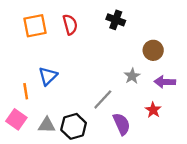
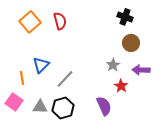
black cross: (116, 20) -> (125, 17), moved
orange square: (35, 26) -> (30, 22), turned -30
gray line: (103, 99) -> (65, 79), moved
red star: (153, 110) -> (121, 86), moved

